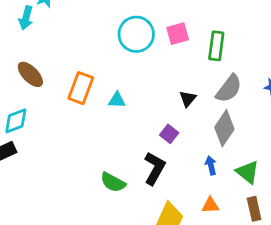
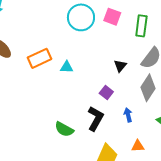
pink square: (178, 34) -> (112, 17), turned 36
orange rectangle: (81, 88) -> (39, 58), turned 45
blue arrow: (211, 165) -> (128, 115), moved

